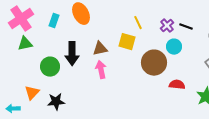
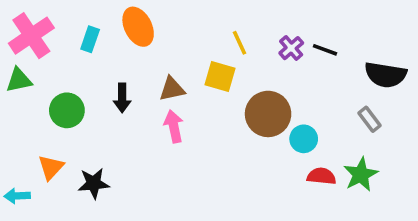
green triangle: (25, 44) -> (19, 80), moved
cyan circle: (174, 47) -> (304, 139), moved
black arrow: (72, 54) -> (122, 98), size x0.7
green circle: (50, 67) -> (67, 110), moved
red semicircle: (177, 85) -> (321, 176), moved

